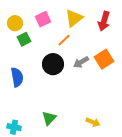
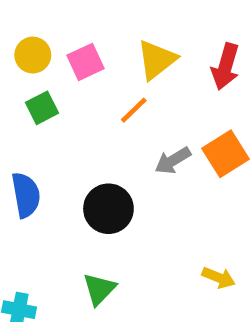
yellow circle: (15, 23) -> (33, 55), moved
black circle: (53, 64) -> (108, 209), moved
yellow arrow: (93, 122) -> (219, 278), moved

